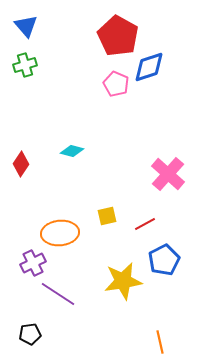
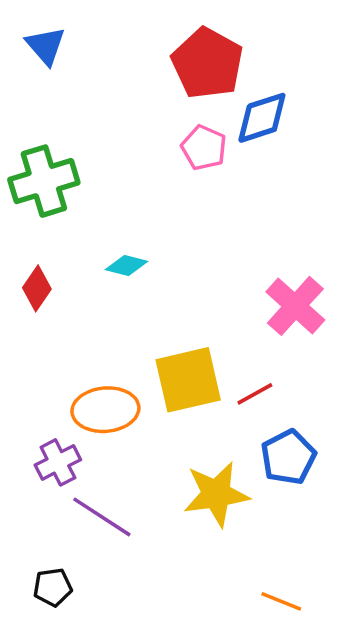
green cross: (25, 65) -> (44, 181), moved, size x1.6
yellow square: (107, 216) -> (188, 380), size x2.0
orange line: (160, 342) -> (281, 601), turned -55

